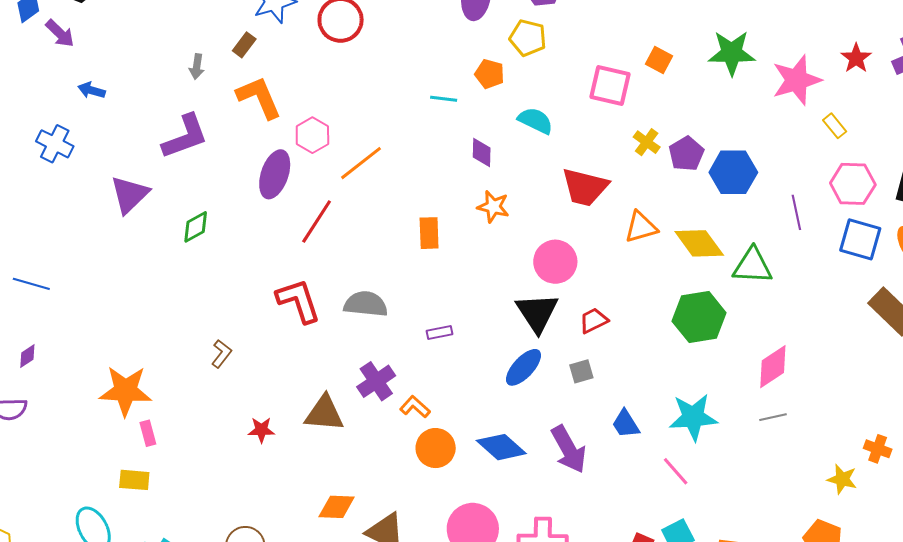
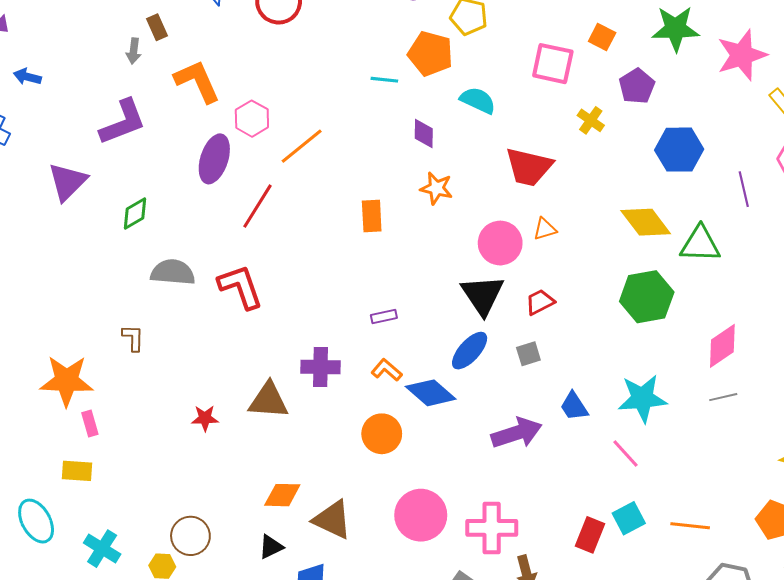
brown rectangle: (244, 45) -> (157, 27), moved, turned -60
orange pentagon: (489, 74) -> (430, 54), size x1.5
purple pentagon: (686, 154) -> (637, 86), moved
orange triangle: (641, 227) -> (545, 229), moved, size x0.7
gray semicircle: (366, 304) -> (173, 272), moved
brown L-shape: (221, 354) -> (133, 338), moved, turned -36
purple cross: (376, 381) -> (320, 367), turned 36
orange L-shape: (415, 407) -> (387, 370), moved
blue diamond: (501, 447) -> (431, 393), moved
purple arrow: (569, 449) -> (517, 433), turned -78

